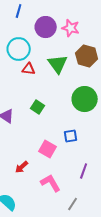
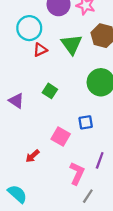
red triangle: (29, 69) -> (40, 50), turned -32
pink L-shape: (51, 183) -> (77, 173), moved, turned 55

